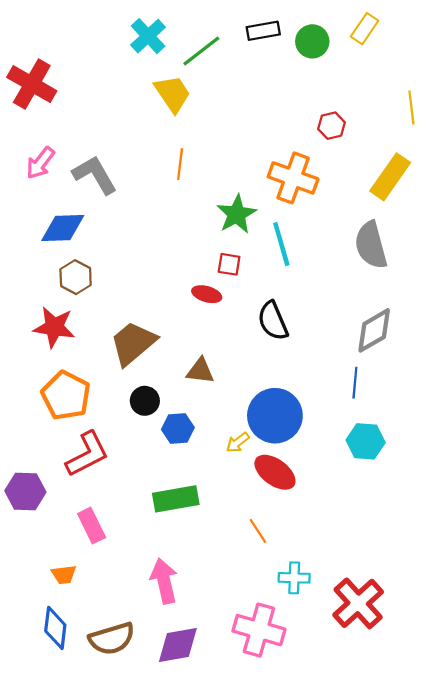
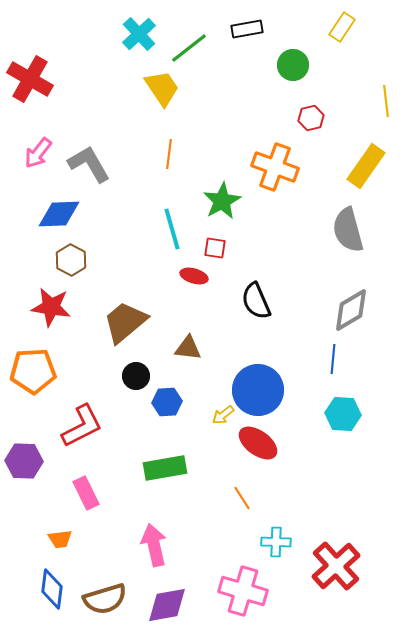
green circle: (312, 41) -> (293, 65), moved
cyan line: (281, 244) -> (172, 229), moved
orange pentagon: (66, 395) -> (33, 371), moved, turned -30

